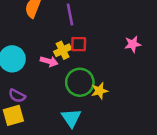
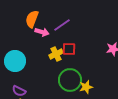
purple line: (70, 15) -> (62, 25), turned 66
pink arrow: (49, 61) -> (42, 32), moved

